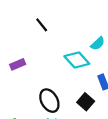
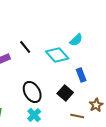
black line: (42, 25) -> (25, 47), moved

